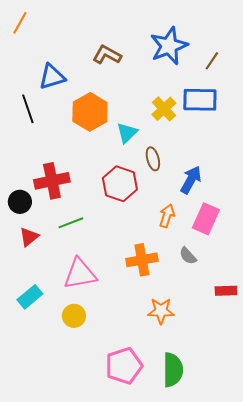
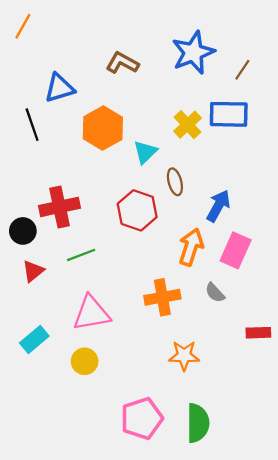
orange arrow: (167, 216) -> (191, 247), size x1.4

